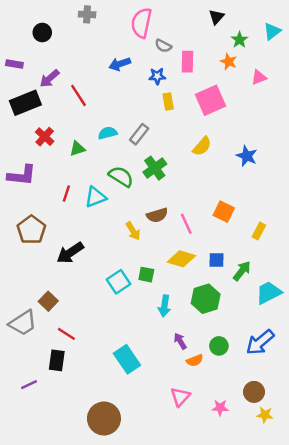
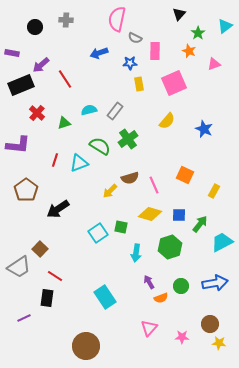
gray cross: (87, 14) -> (66, 20), moved
yellow arrow: (133, 231) -> (110, 191), turned 77
blue arrow: (260, 342) -> (215, 283), turned -150

